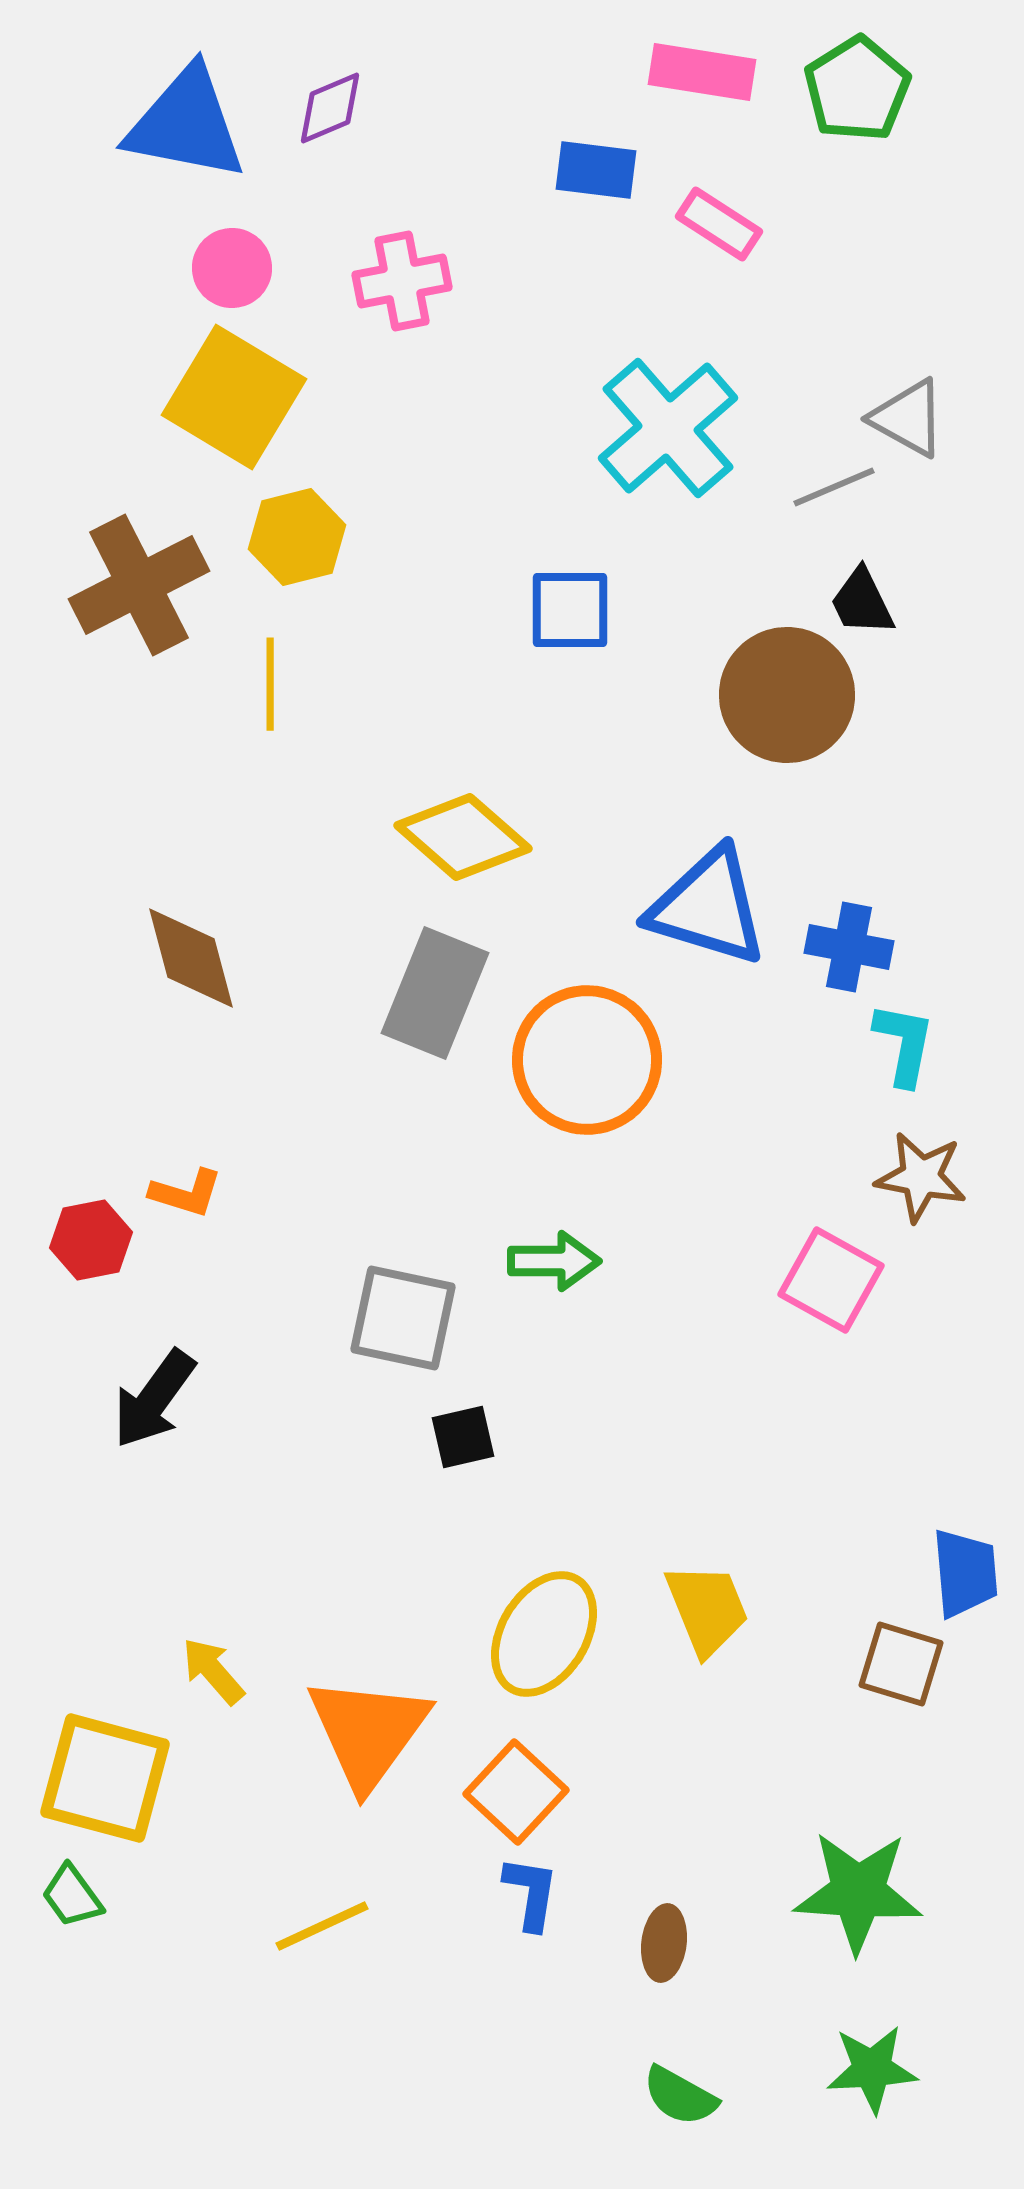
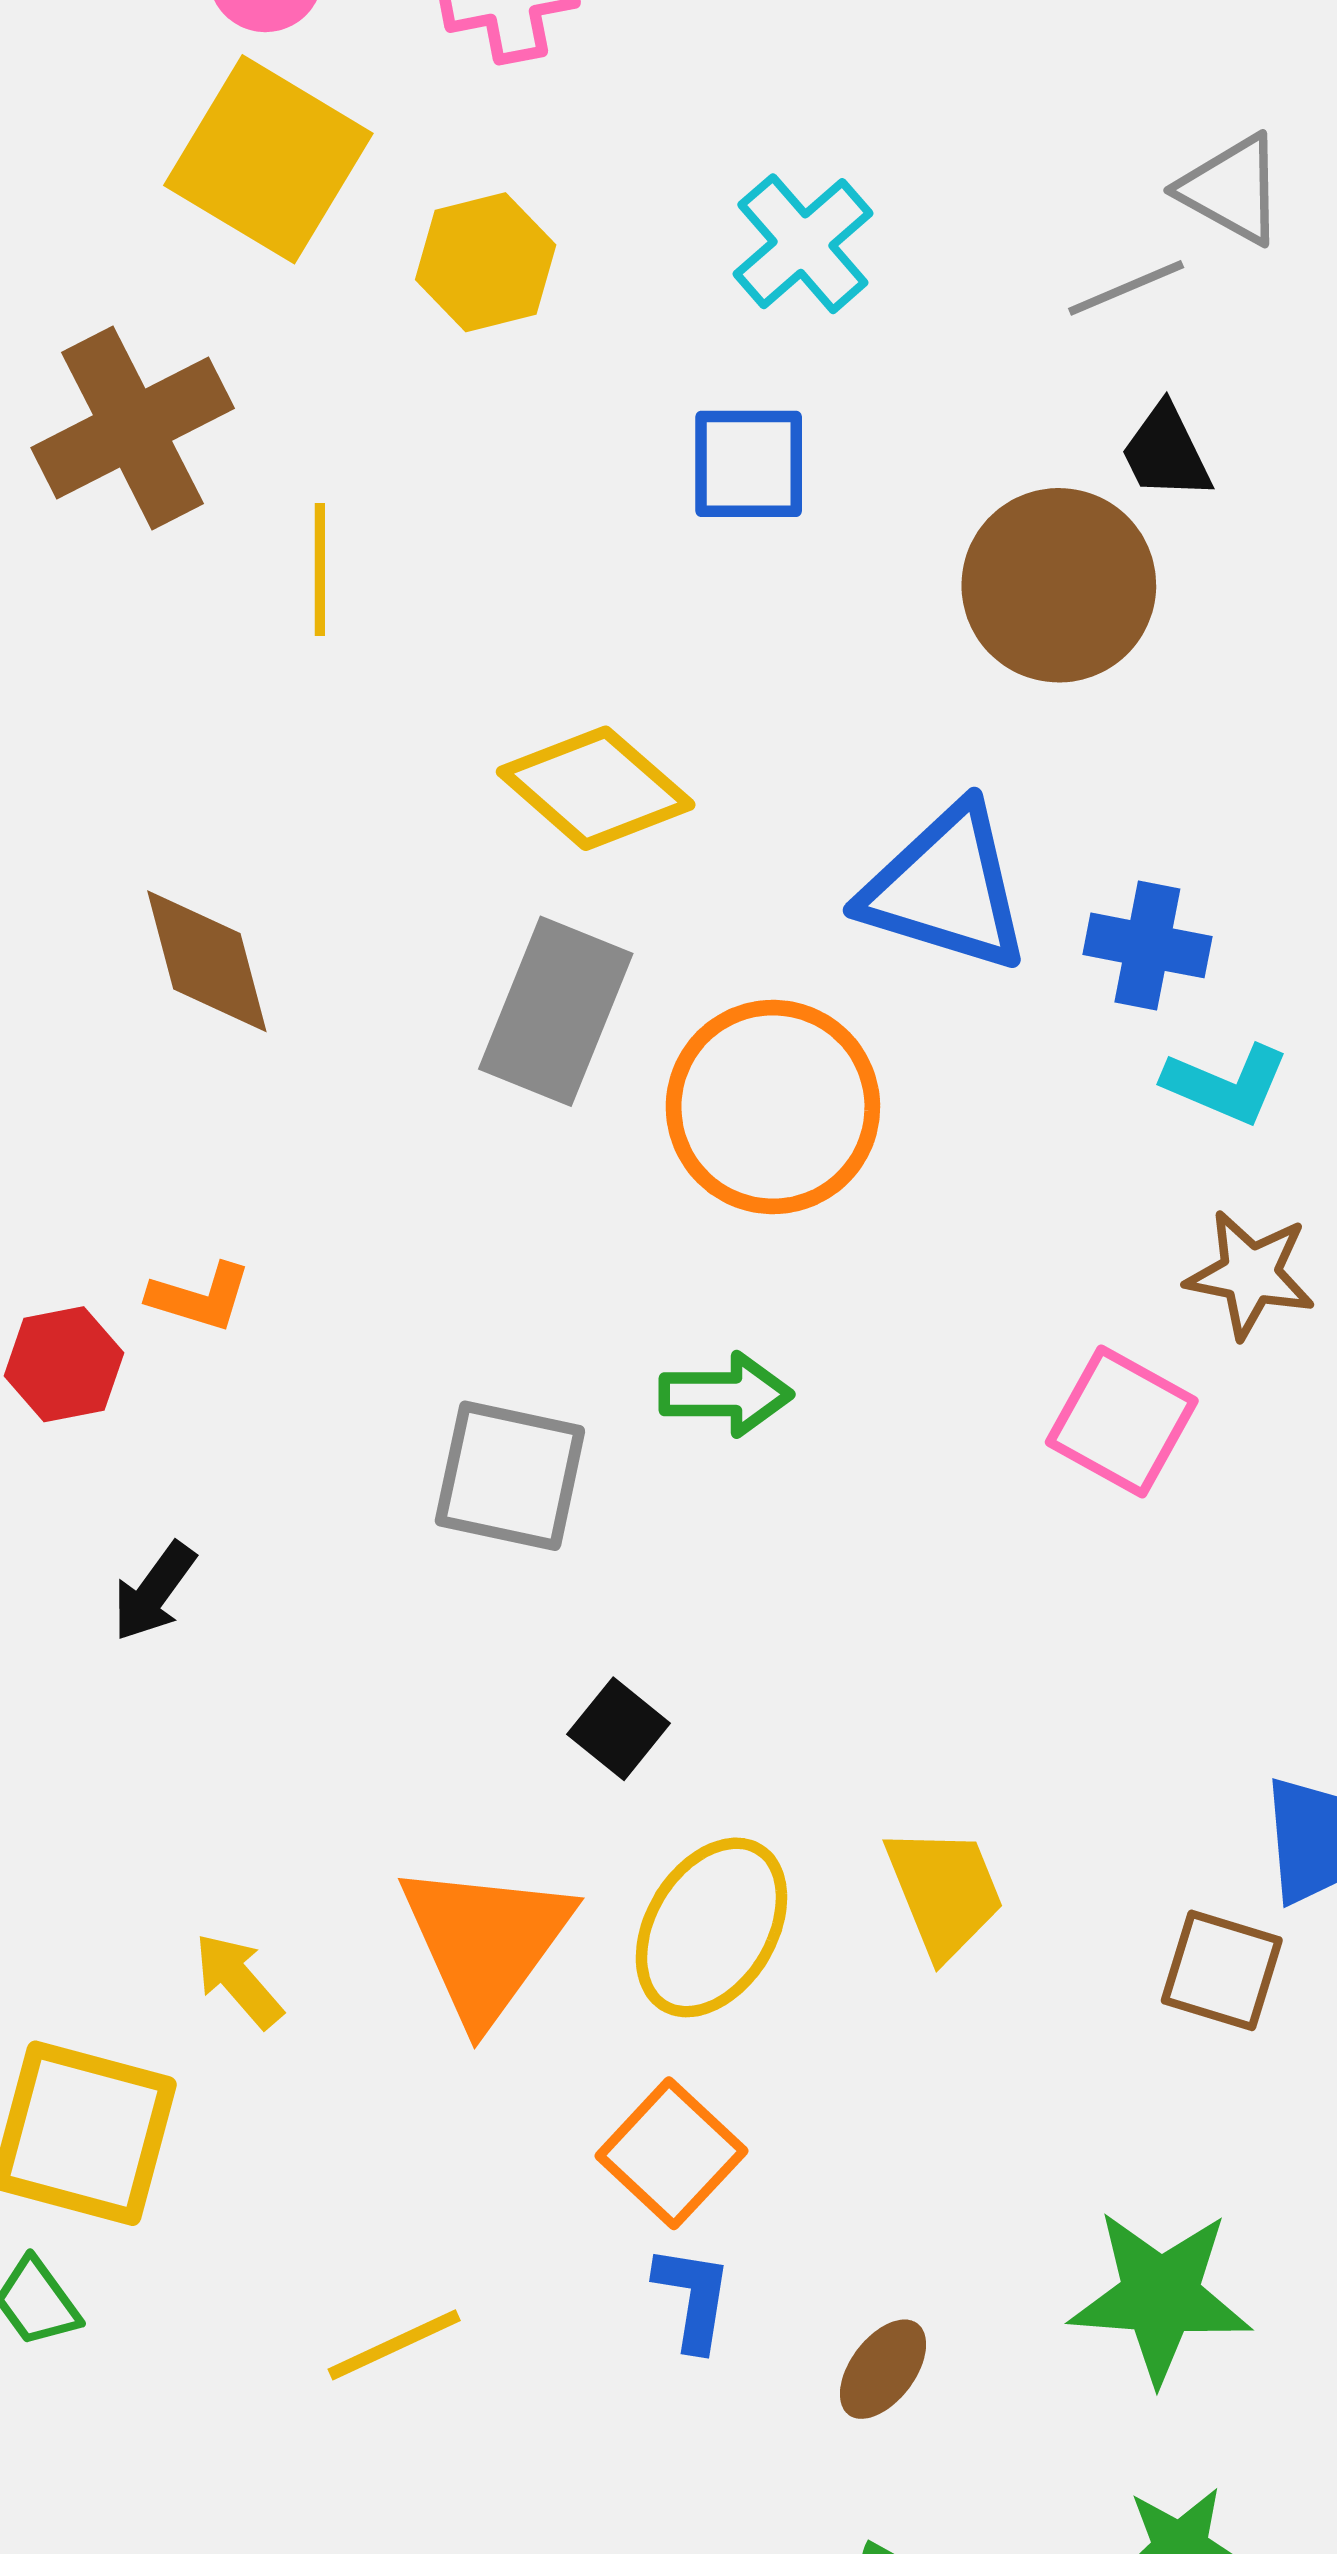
cyan cross: (668, 428) -> (803, 244), moved, size x0.7
yellow hexagon: (297, 537) -> (486, 262), moved
cyan L-shape: (904, 1044) -> (1226, 1084), turned 102
black arrow: (154, 1399) -> (154, 1592), size x0.7
black square: (463, 1437) -> (619, 1729), moved, turned -38
orange triangle: (368, 1732) -> (486, 1942), moved
brown ellipse: (664, 1943) -> (883, 2369), turned 30

